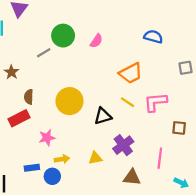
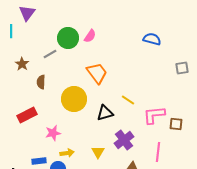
pink semicircle: (96, 41) -> (90, 36), moved
brown star: (11, 72) -> (22, 64), moved
orange trapezoid: (131, 73) -> (97, 73), moved, turned -100
brown semicircle: (29, 97) -> (41, 82), moved
pink L-shape: (155, 102) -> (154, 115), moved
yellow triangle: (95, 158) -> (98, 152), turned -48

